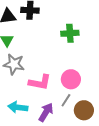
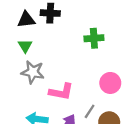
pink circle: (71, 79) -> (110, 83), moved

